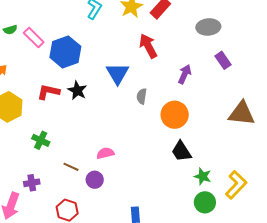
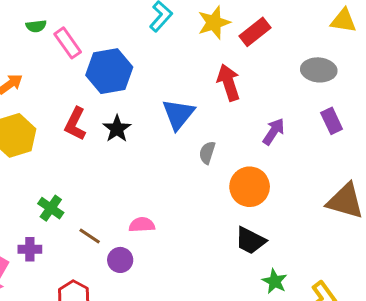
red L-shape: (48, 92) -> (75, 124), turned -85
green cross: (41, 140) -> (51, 208), moved
black trapezoid: (181, 151) -> (250, 241), turned -40

